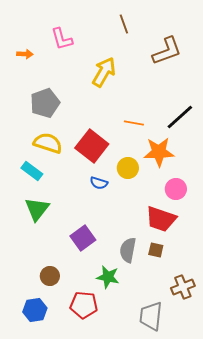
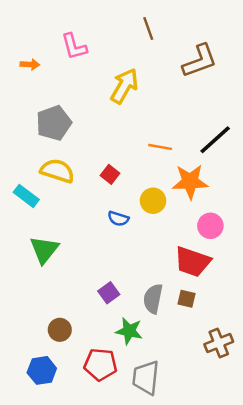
red square: (92, 146) -> (110, 174), size x0.5
cyan rectangle: (32, 171) -> (26, 196), moved
purple square: (83, 238) -> (109, 293), moved, size x0.7
gray trapezoid: (151, 316) -> (146, 378), moved

